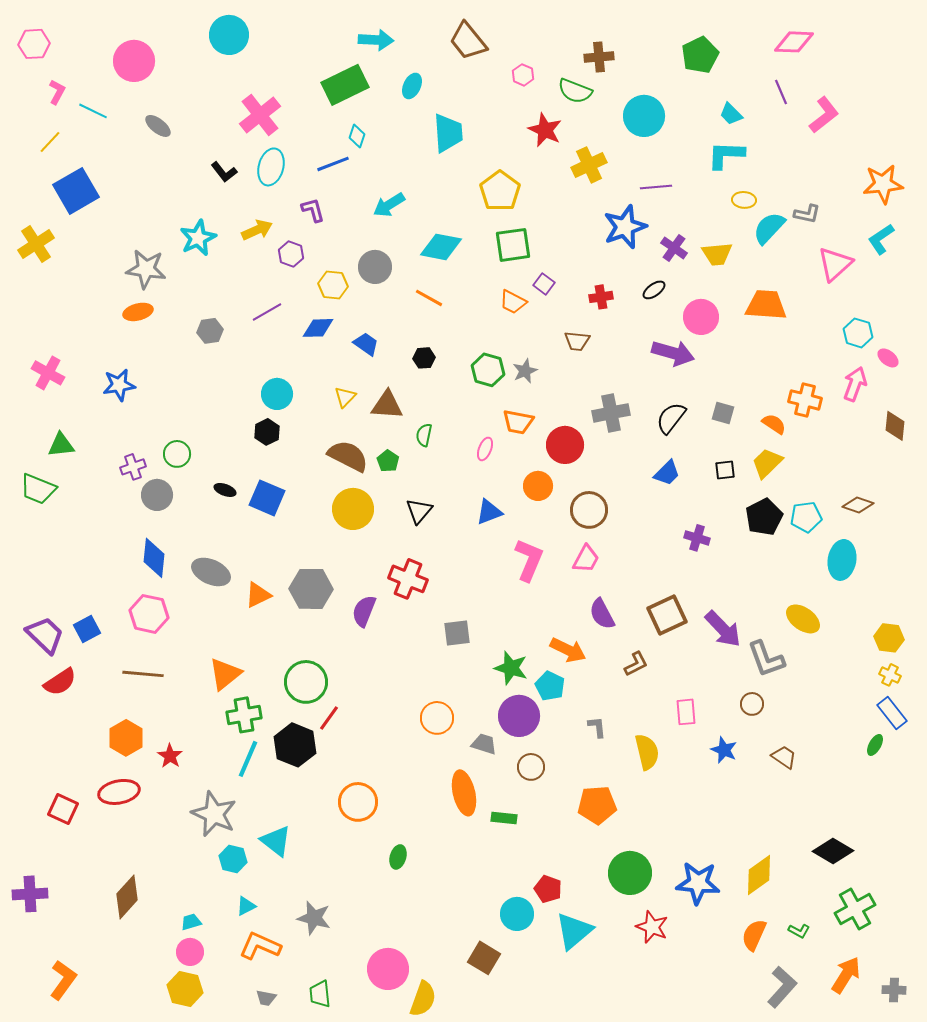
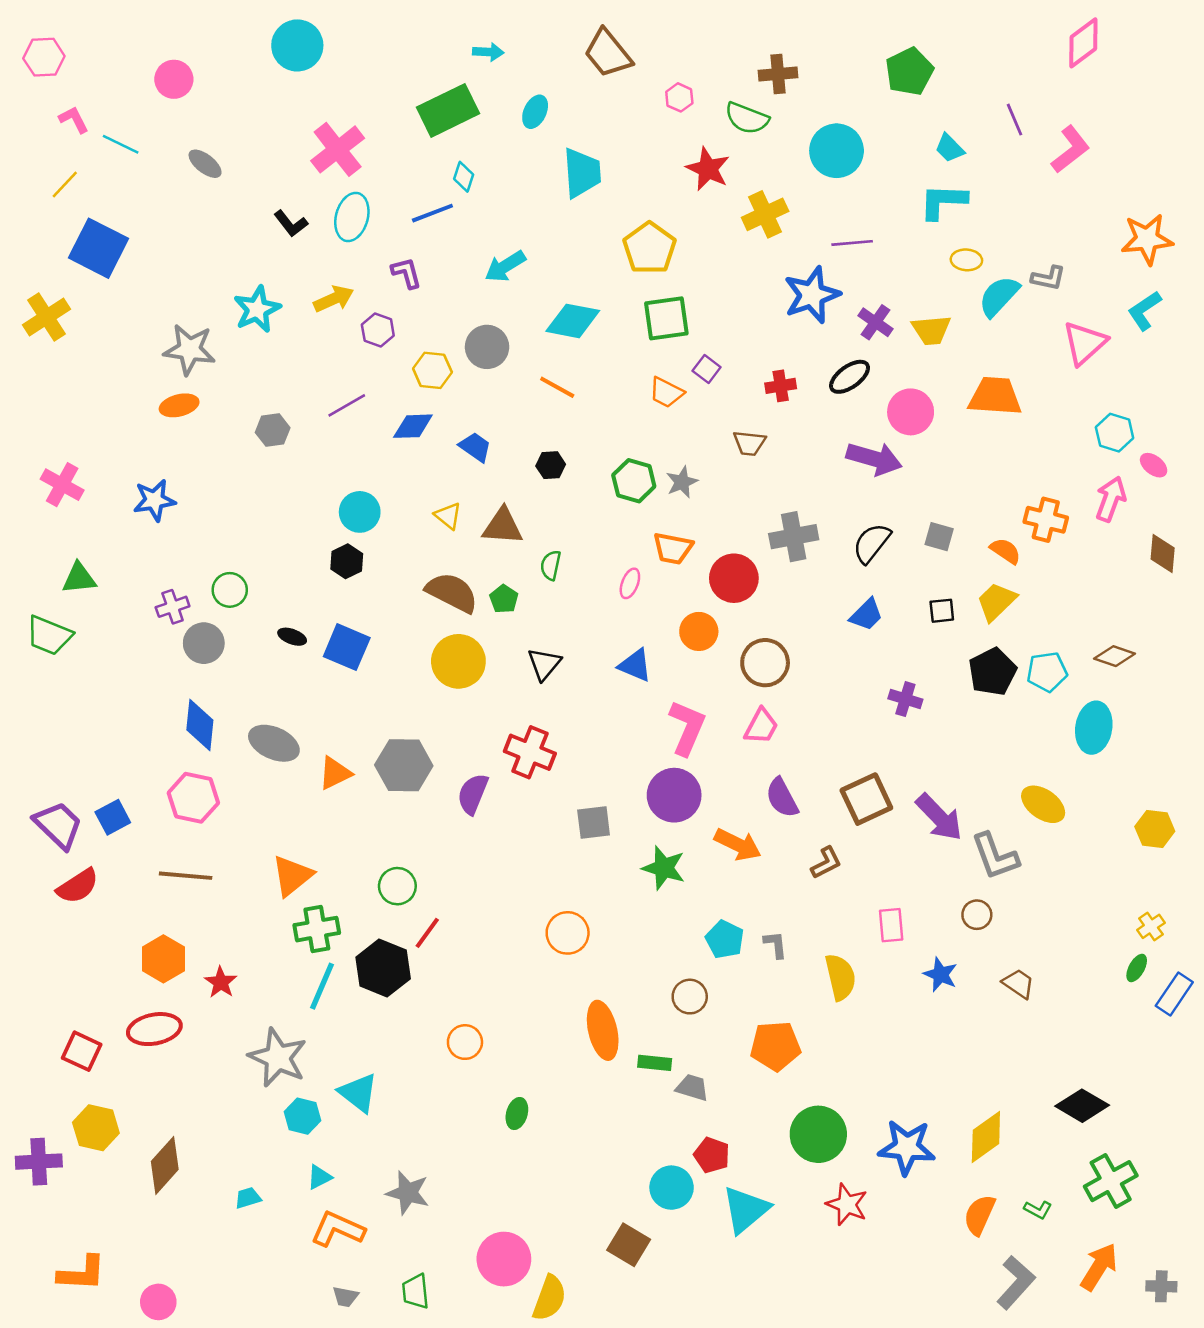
cyan arrow: (376, 40) -> (488, 52), size x0.7
pink diamond: (794, 42) -> (1083, 43), moved, turned -39
pink circle: (134, 61) -> (174, 79), size x0.7
pink L-shape: (57, 92) -> (74, 120), turned -55
blue square: (76, 191) -> (99, 248), turned -33
black ellipse: (654, 290) -> (850, 377), size x1.4
yellow triangle: (345, 397) -> (448, 516), turned -35
blue triangle: (489, 512) -> (635, 665), turned 44
yellow cross: (890, 675) -> (1151, 926), moved, turned 30
green circle: (306, 682) -> (397, 886), size x0.7
cyan pentagon: (550, 686) -> (725, 939), moved
blue rectangle: (892, 713) -> (1174, 994), moved, turned 72
purple circle: (519, 716) -> (674, 795), moved
gray trapezoid: (484, 744) -> (692, 1088), moved
orange circle: (358, 802) -> (465, 1042), size x0.7
pink circle: (190, 952) -> (158, 1302), moved
orange L-shape: (63, 980) -> (82, 1273), turned 57
yellow hexagon: (185, 989) -> (96, 1128), moved

